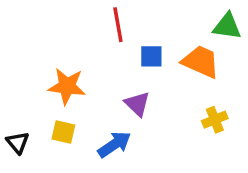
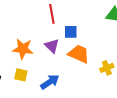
orange trapezoid: (201, 62) -> (79, 54), moved
purple triangle: (137, 104) -> (52, 46), moved

